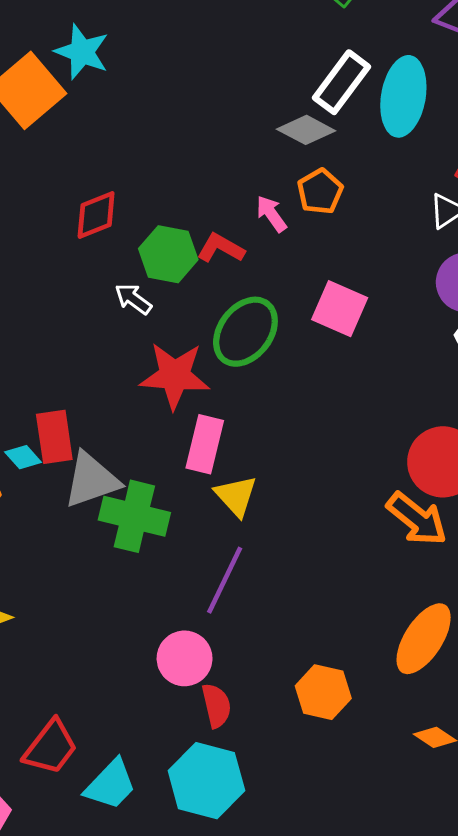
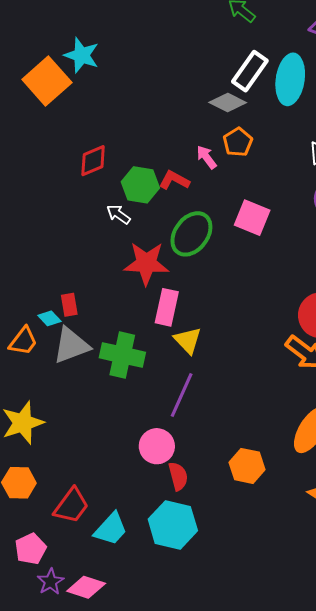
red rectangle: (54, 437) -> (69, 305), size x0.7
gray triangle: (91, 480) -> (71, 345), moved

